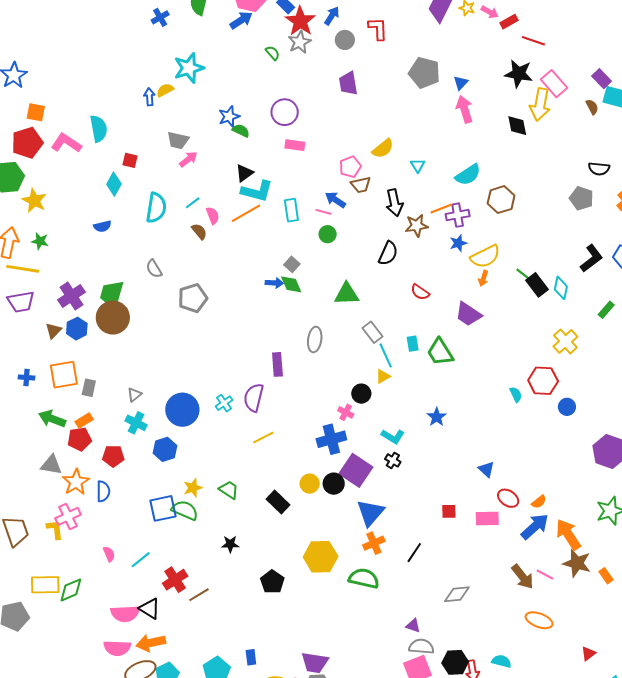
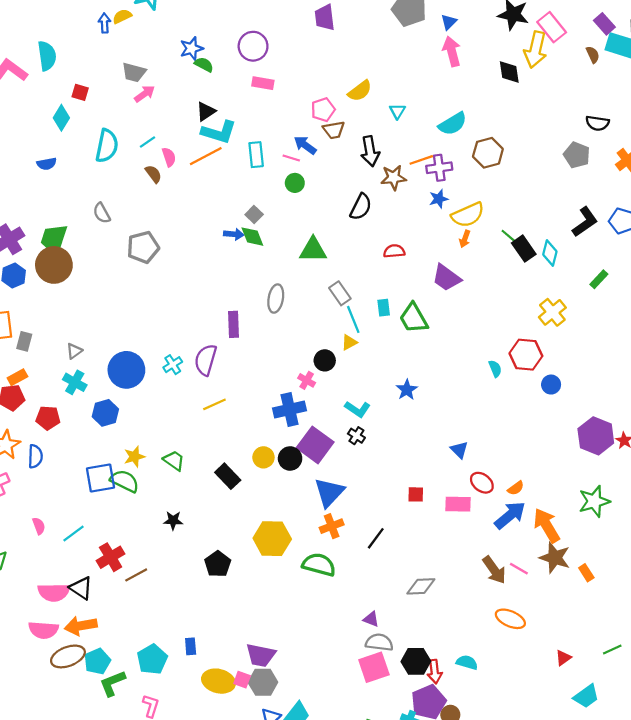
red semicircle: (420, 292) -> (394, 251), turned 138

